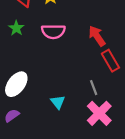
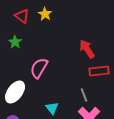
pink semicircle: (53, 32) -> (39, 68), moved, turned 120
red rectangle: (110, 61) -> (99, 71), turned -66

